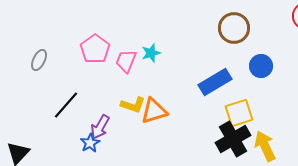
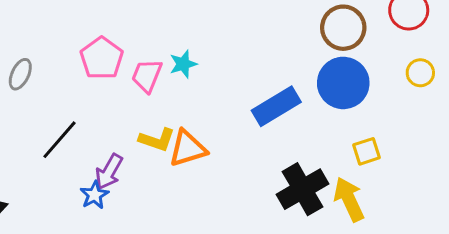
brown circle: (234, 28) -> (343, 28), moved
blue circle: (261, 66) -> (343, 83), size x1.5
yellow square: (239, 113) -> (367, 151), moved, size x0.7

